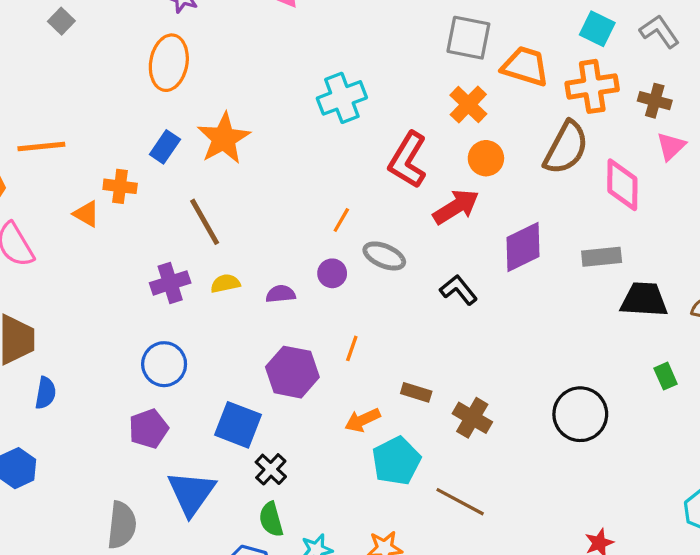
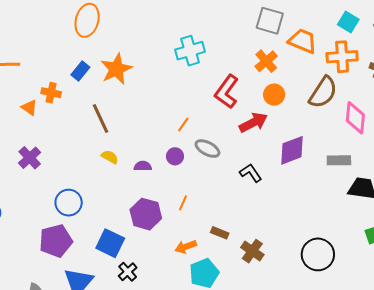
purple cross: (170, 283) -> (30, 158), moved, turned -30
yellow semicircle: (225, 283) -> (110, 157), turned 36
purple pentagon: (149, 429) -> (56, 241), size x1.4

